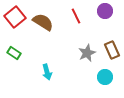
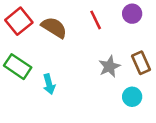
green rectangle: (14, 53) -> (18, 67), size x1.5
cyan arrow: (47, 72) -> (49, 84), moved

